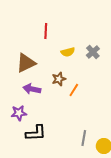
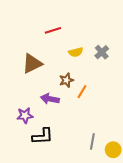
red line: (46, 31) -> (53, 30), turned 70
purple arrow: (32, 89) -> (50, 99), moved

